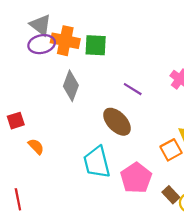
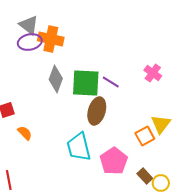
green square: (96, 45) -> (86, 83), moved, size x1.4
brown ellipse: (117, 122) -> (97, 111), turned 60

